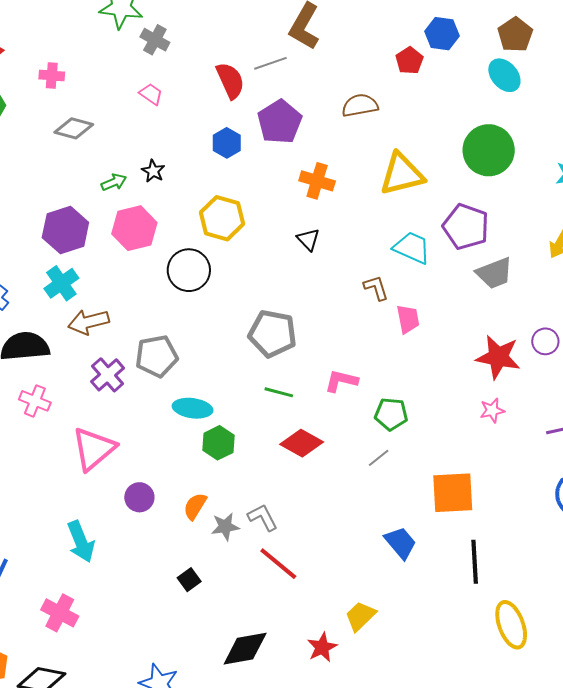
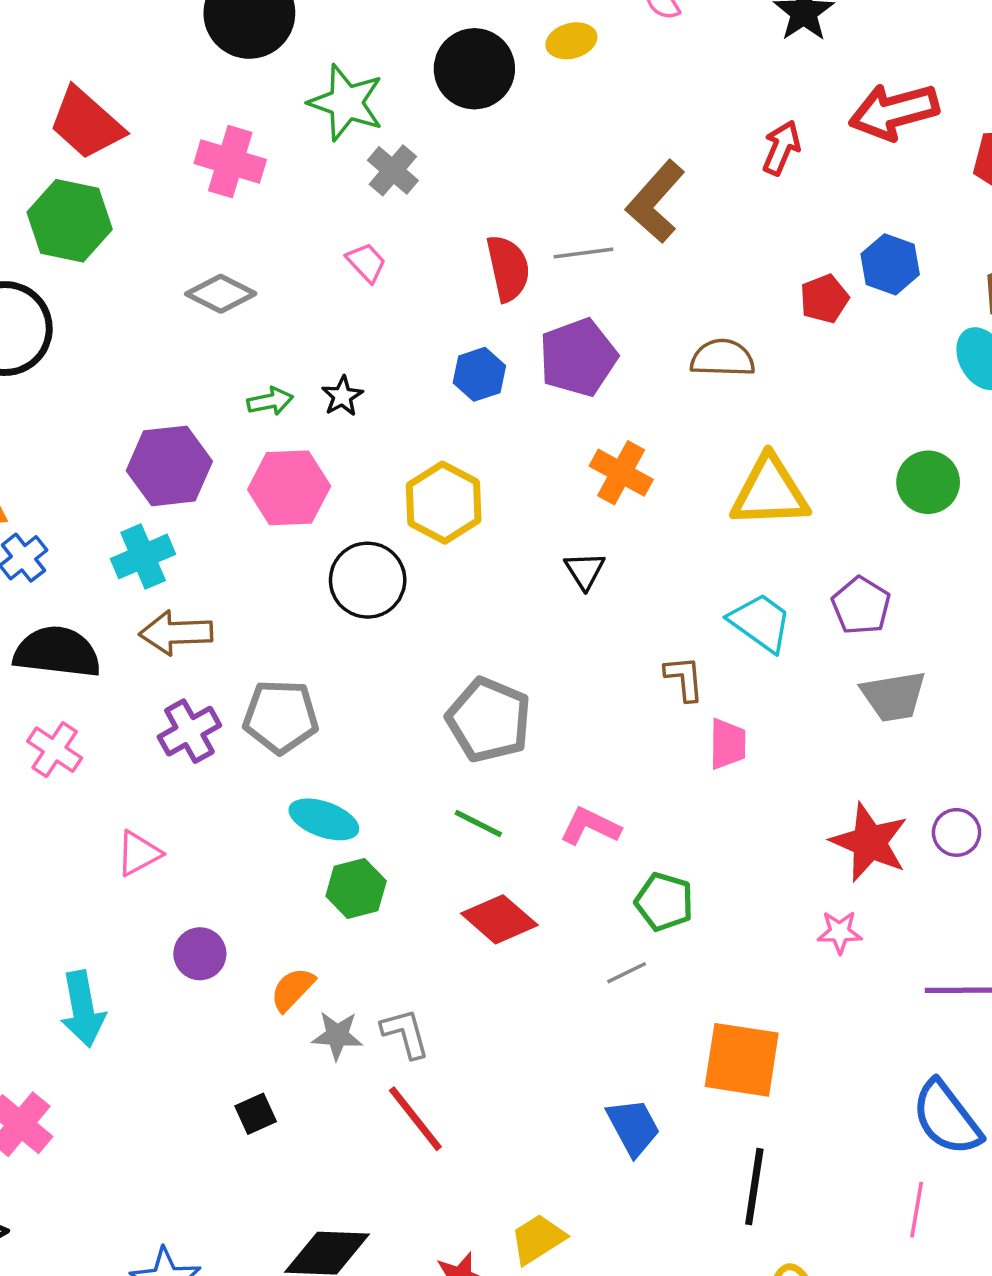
pink cross: (52, 76) -> (230, 162), moved, size x1.5
green circle: (489, 150) -> (928, 482), size x0.7
purple pentagon: (466, 227) -> (861, 606), size x0.7
pink triangle: (94, 449) -> (139, 853), size x0.6

